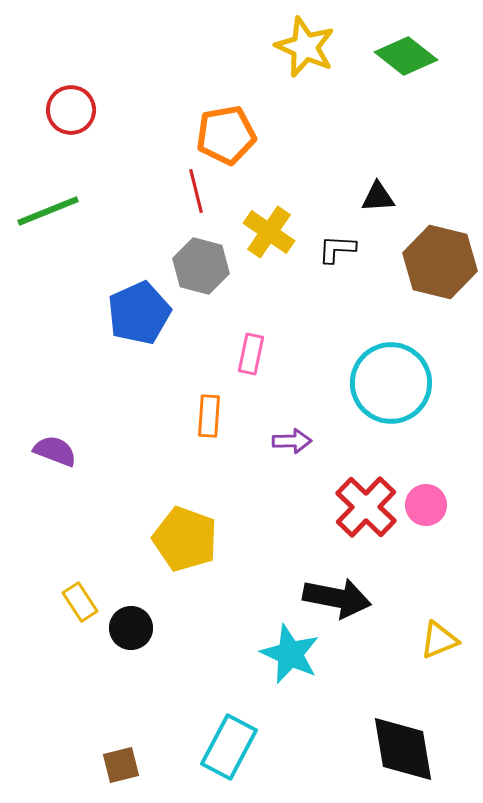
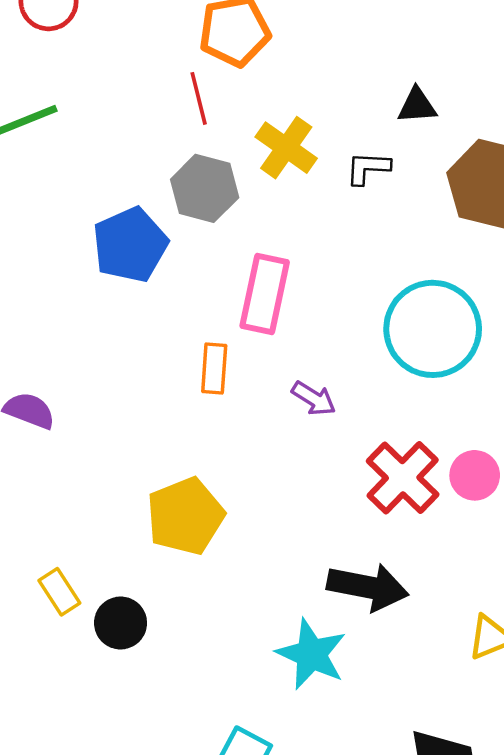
pink rectangle: (251, 354) -> (265, 294), size x1.6
purple arrow: (292, 441) -> (314, 399), turned 33
yellow pentagon: (185, 539) -> (185, 516), turned 30

